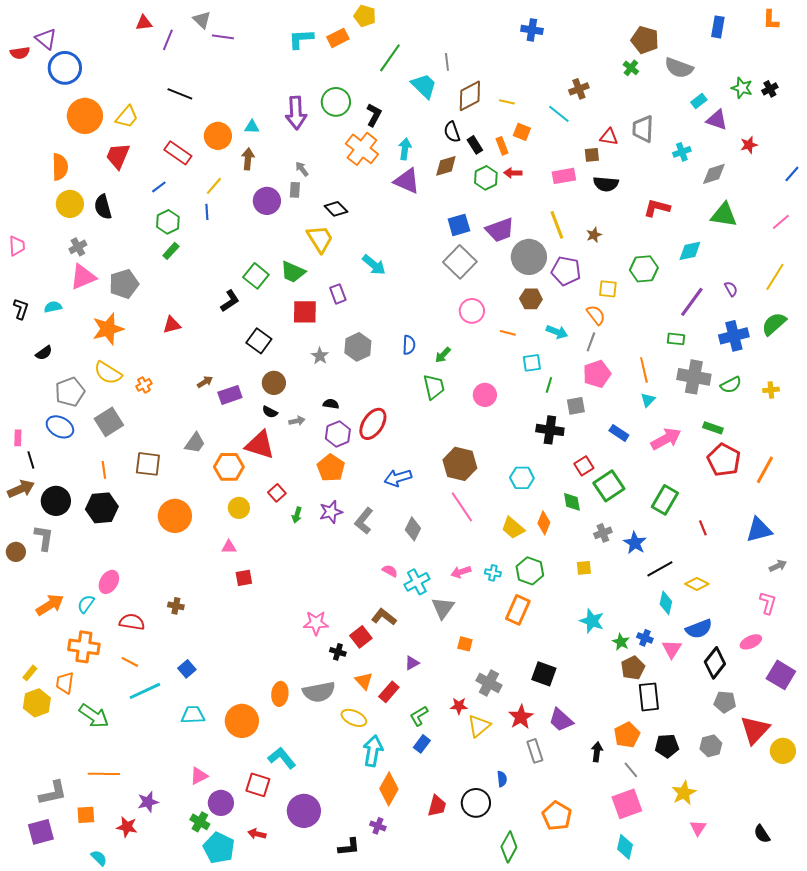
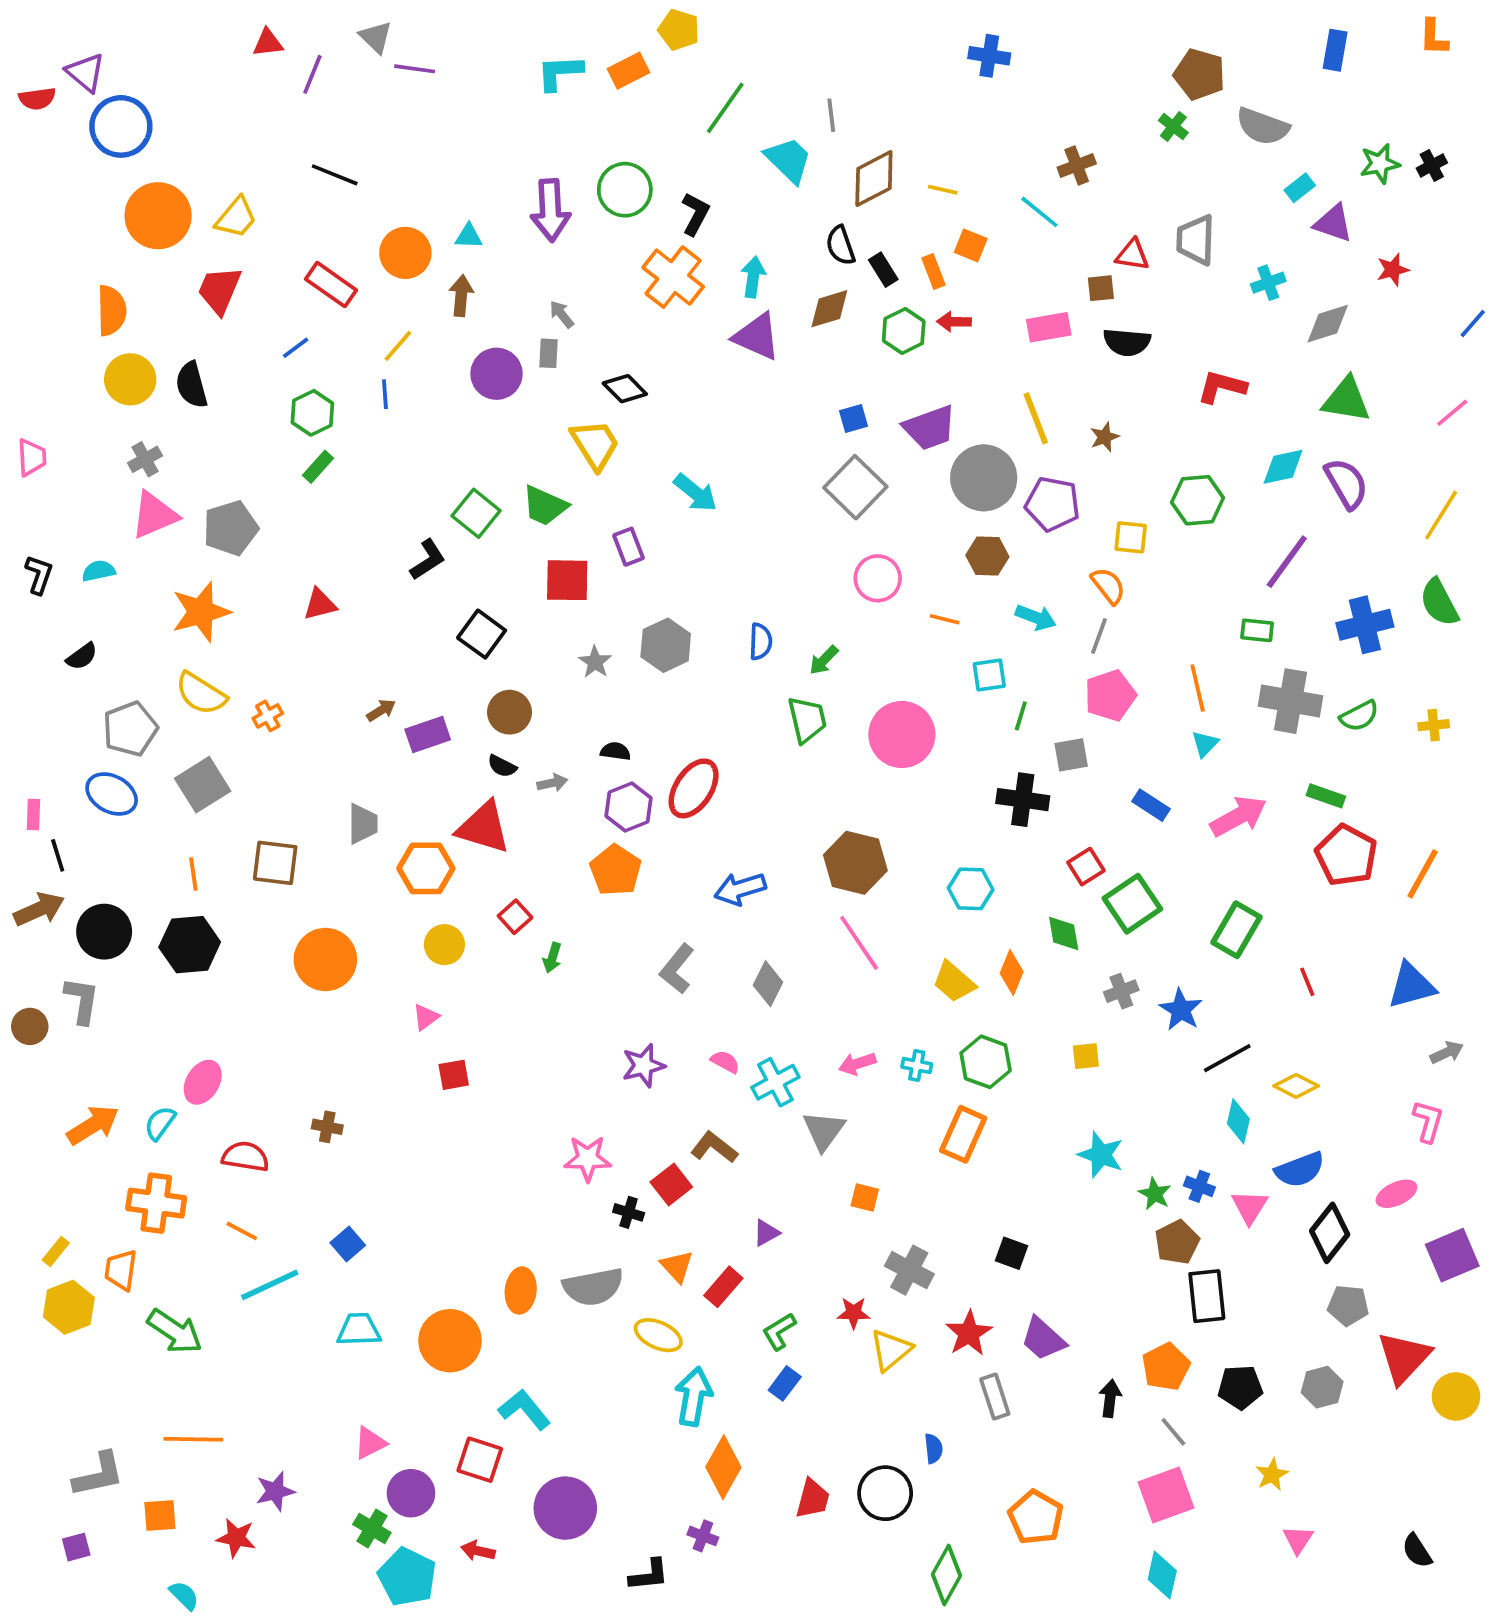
green star: (742, 88) -> (1380, 164), turned -30
blue square: (459, 225) -> (854, 418), size x0.7
purple semicircle: (731, 289) -> (1346, 483), moved, size x1.8
green semicircle: (774, 324) -> (1439, 602), turned -76
pink circle: (485, 395) -> (902, 735), size x1.5
gray trapezoid: (195, 443) -> (363, 824), turned -35
purple star: (331, 512) -> (643, 1065), moved
pink triangle: (229, 547) -> (426, 1017), turned -35
black square: (544, 674) -> (1012, 1253), size x0.7
purple square: (781, 675) -> (1452, 1255), turned 36
yellow star: (684, 793) -> (1272, 1475), size x0.7
purple square: (41, 832) -> (76, 1547), size x0.6

